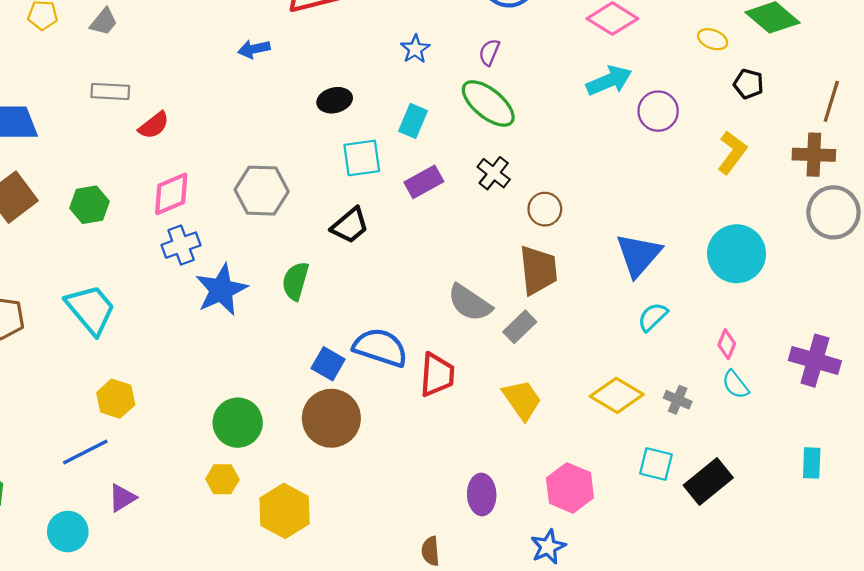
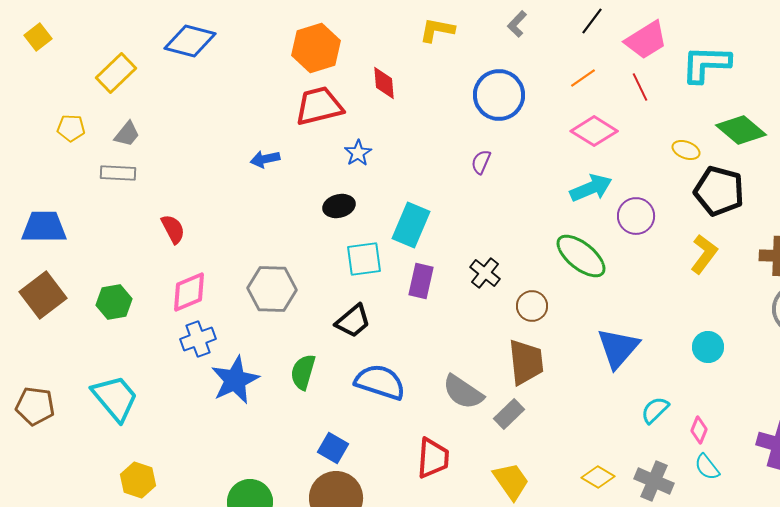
blue star: (415, 49) -> (358, 153), moved
black pentagon: (749, 84) -> (719, 191), size x1.8
gray rectangle: (110, 91) -> (118, 173), moved
green ellipse: (488, 103) -> (581, 256), moved
cyan rectangle: (413, 121) -> (411, 225), size x1.4
red semicircle: (154, 125) -> (173, 229), turned -80
purple rectangle: (424, 182) -> (421, 281), turned -48
cyan circle: (737, 254) -> (708, 347), size x0.6
cyan semicircle: (653, 317) -> (655, 410), moved
blue semicircle: (380, 347) -> (380, 382), moved
yellow diamond: (617, 395) -> (598, 477), size x0.7
gray cross: (678, 400) -> (654, 481), size x1.5

